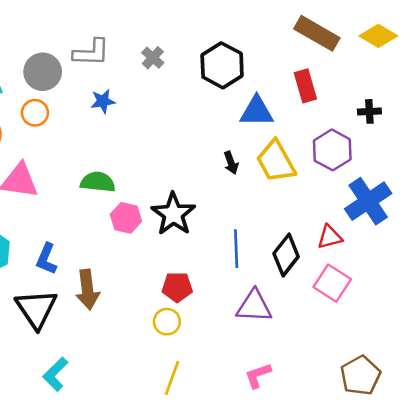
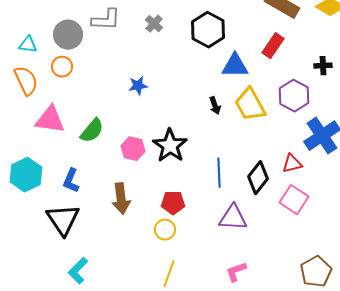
red rectangle: (305, 86) -> (273, 46), turned 50
blue star: (103, 101) -> (138, 86), moved
green semicircle: (98, 182) -> (92, 131), moved, turned 124
brown arrow: (87, 290) -> (121, 199), moved

